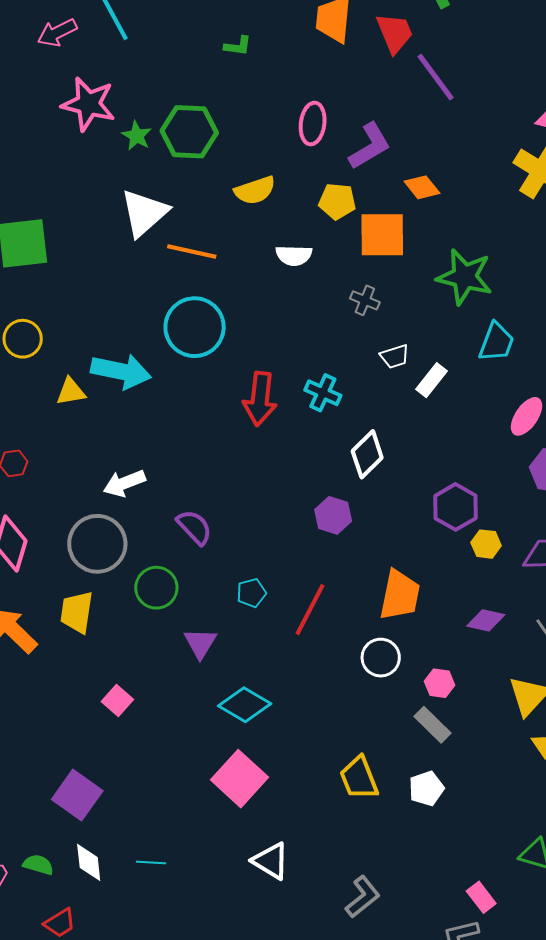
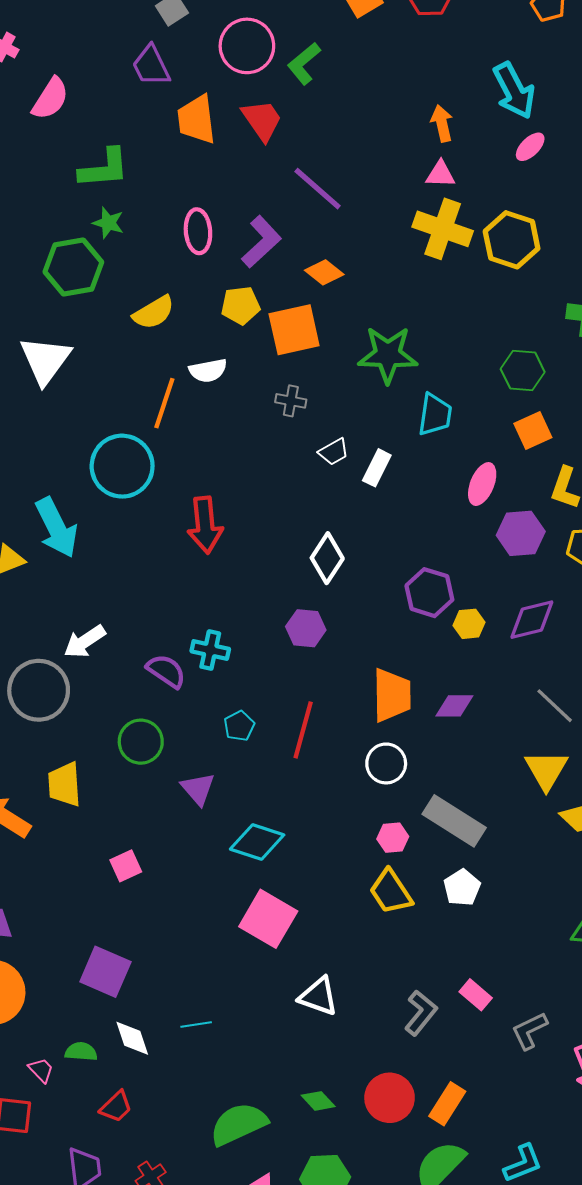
green L-shape: (238, 46) -> (104, 168), size x1.8
purple line: (436, 77) -> (318, 189), moved
green star: (137, 136) -> (108, 223), moved
orange line: (192, 252) -> (164, 403), moved, turned -72
cyan arrow: (121, 371) -> (56, 528), turned 64
cyan cross: (323, 393) -> (210, 650), moved
gray circle: (97, 544) -> (39, 690), moved
purple diamond: (486, 620) -> (454, 706), moved
pink hexagon: (440, 683) -> (393, 838), moved
pink square: (117, 700) -> (126, 866), turned 36
gray rectangle: (433, 725) -> (454, 821), size x1.5
pink rectangle: (481, 897) -> (476, 995), moved

